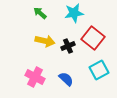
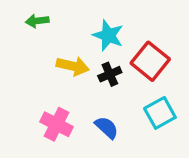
green arrow: (40, 13) -> (37, 21), moved, turned -48
cyan star: (74, 13) -> (108, 35), moved, turned 30

